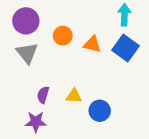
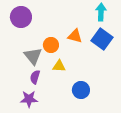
orange circle: (63, 36) -> (51, 45), moved
gray triangle: (27, 53) -> (33, 56), moved
yellow triangle: (74, 96) -> (59, 66), moved

